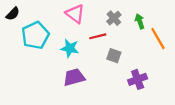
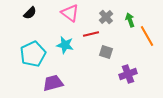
black semicircle: (13, 14) -> (30, 13), moved
cyan pentagon: (35, 35) -> (33, 54), moved
purple trapezoid: (74, 77) -> (53, 83), moved

